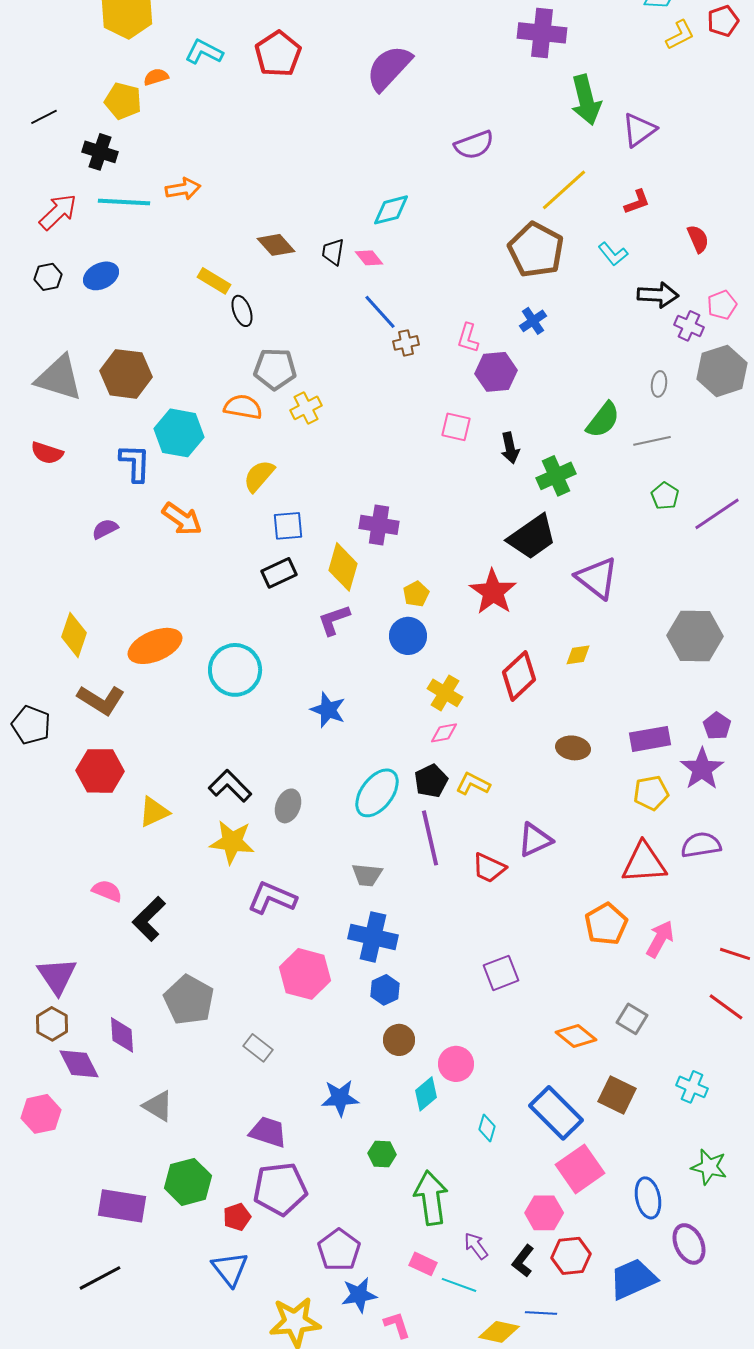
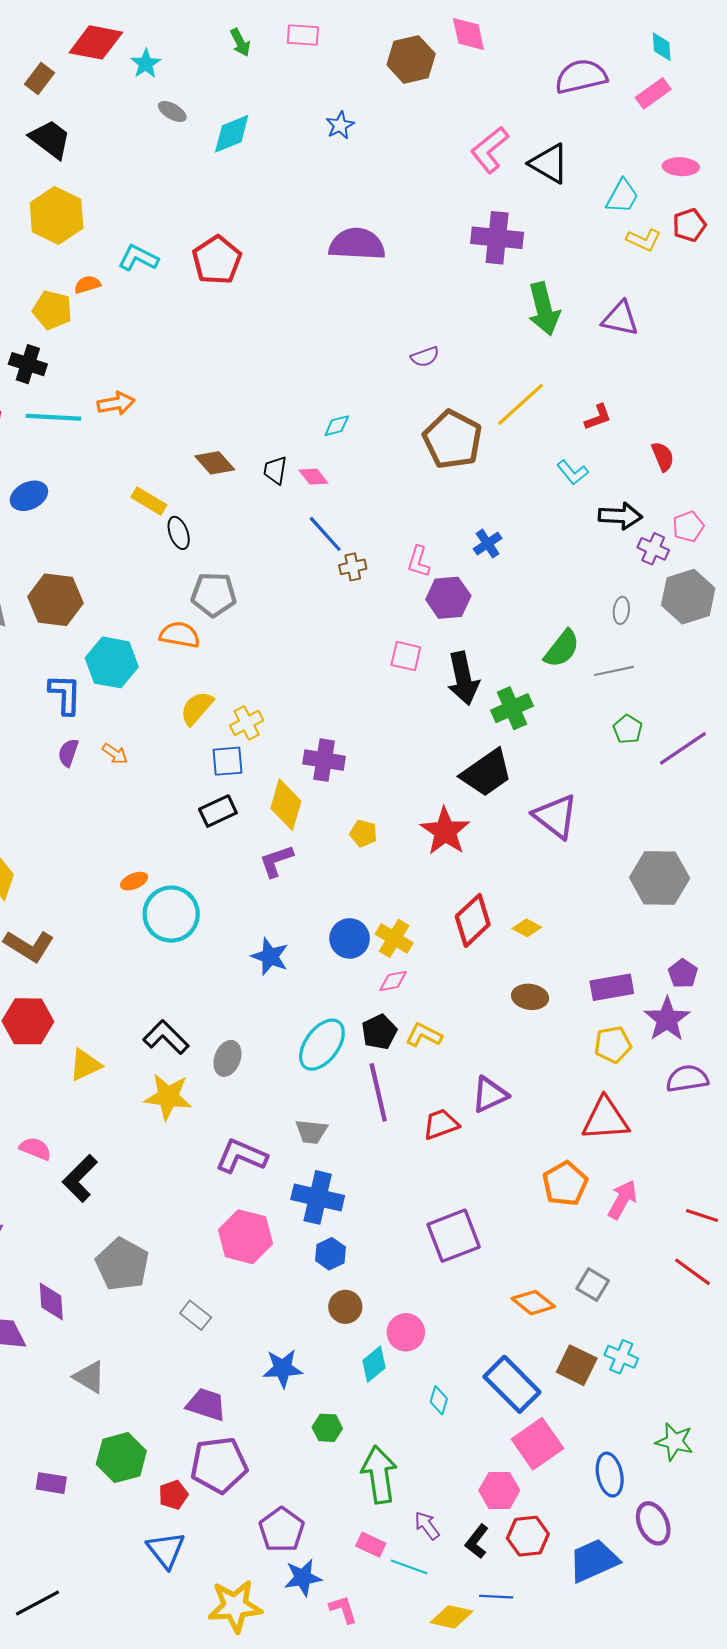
yellow L-shape: (680, 35) -> (644, 240), turned 52
purple semicircle: (389, 68) -> (357, 244), moved, turned 50
purple triangle: (639, 130) -> (620, 318), moved, turned 48
purple semicircle: (474, 145) -> (425, 357), size x0.7
cyan diamond: (391, 210) -> (337, 426), size x0.7
brown pentagon: (536, 250) -> (453, 440), moved
yellow cross: (306, 408) -> (247, 723), moved
black arrow: (510, 448) -> (463, 678), size x1.6
orange arrow: (182, 519) -> (115, 754), size x0.6
purple semicircle: (105, 529) -> (68, 753), moved, turned -44
yellow pentagon: (416, 594) -> (363, 833), turned -30
blue circle: (408, 636) -> (350, 938), moved
orange ellipse: (155, 646) -> (134, 881), moved, size x0.5
yellow diamond: (578, 655) -> (527, 928), moved, turned 36
purple semicircle: (701, 845) -> (687, 1079), moved
red trapezoid: (489, 868) -> (441, 1124), turned 135
purple L-shape: (272, 898) -> (241, 1156), moved
purple square: (501, 973) -> (454, 1236), size x1.4
cyan cross: (692, 1087) -> (621, 1357), moved
purple rectangle: (122, 1206) -> (51, 1483), size x0.6
black line: (100, 1278) -> (37, 1603), moved

